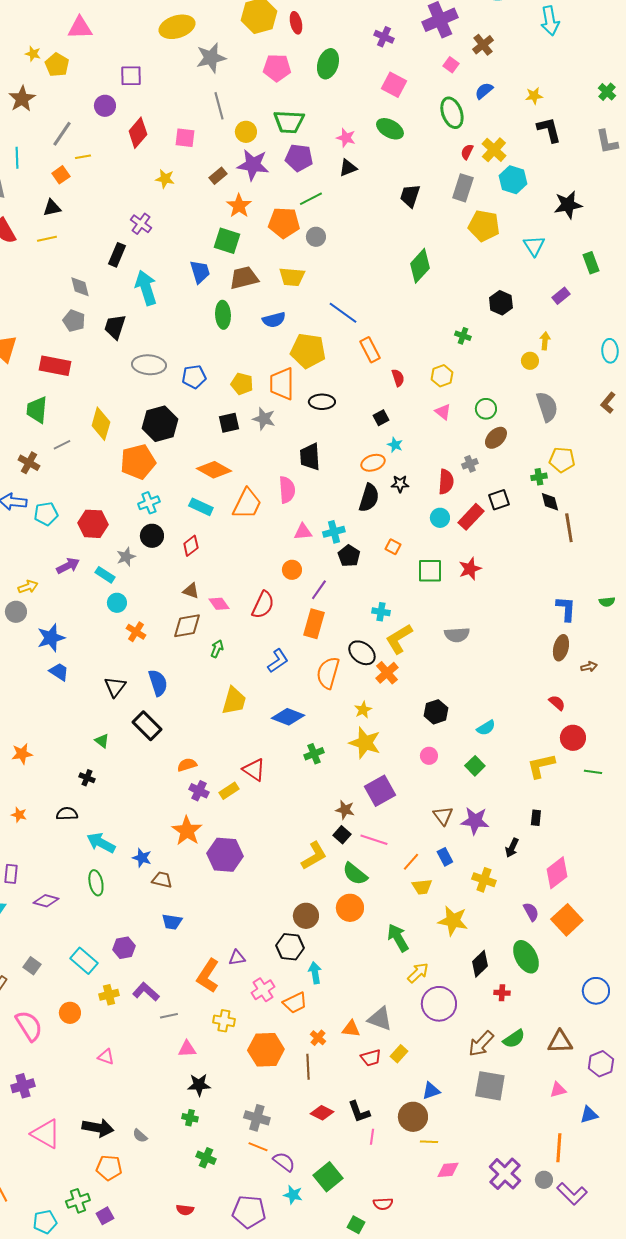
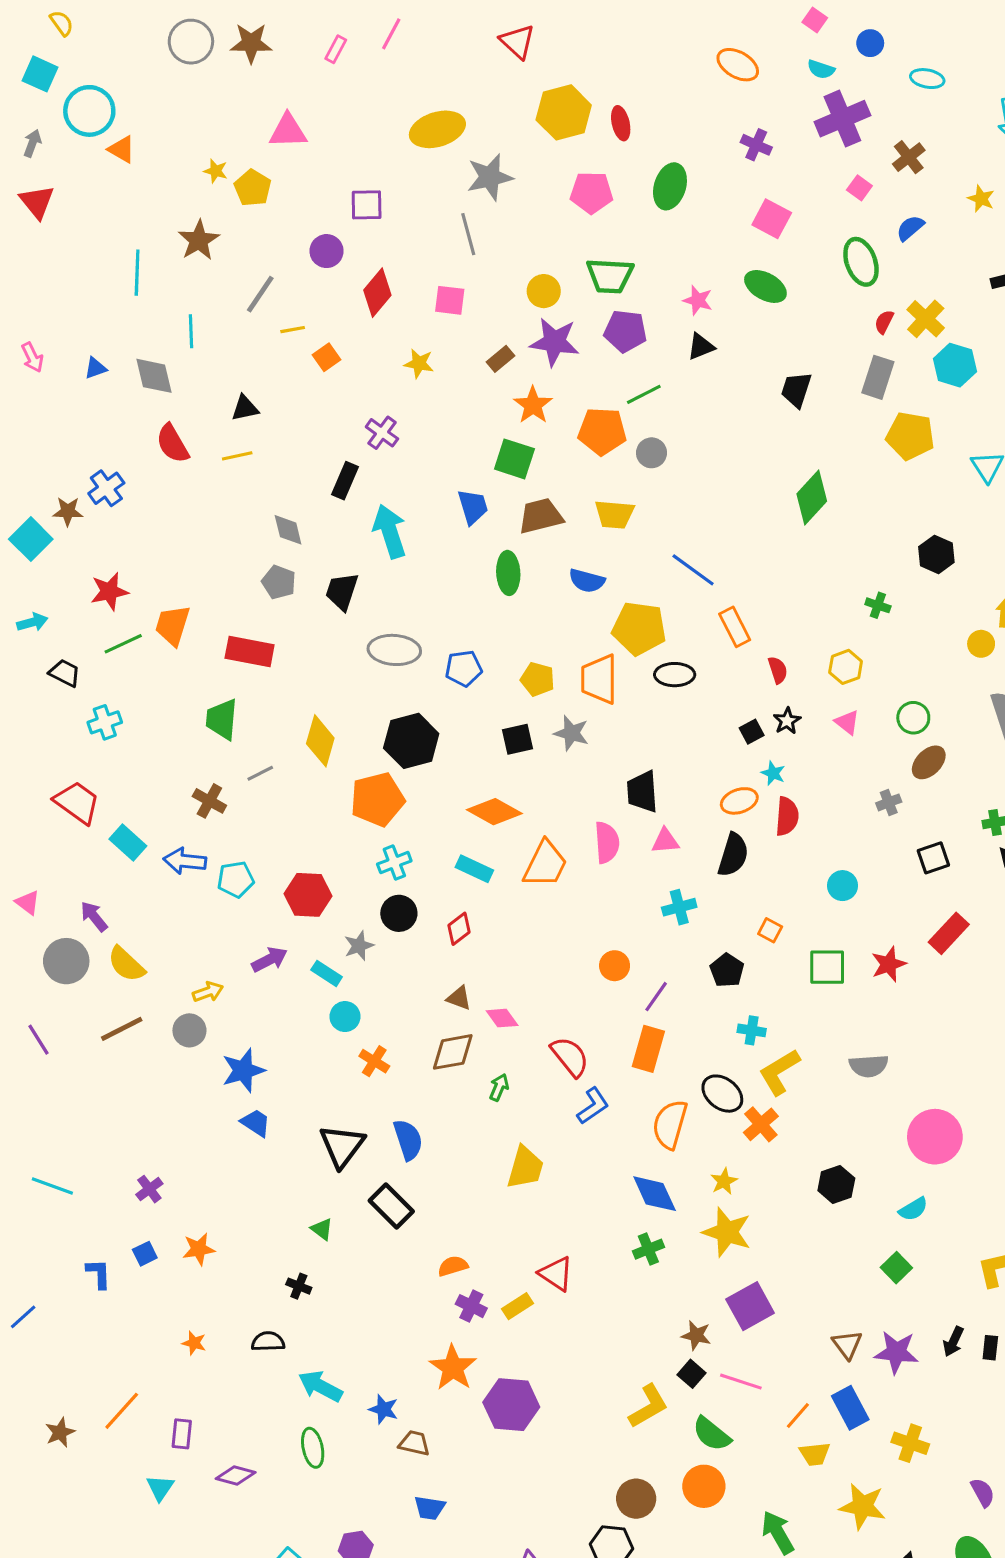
yellow star: (534, 96) -> (981, 199), moved, turned 30
gray line: (219, 106) -> (468, 234), moved
orange square: (61, 175) -> (327, 357), moved
blue semicircle: (274, 320) -> (587, 581), turned 30
black ellipse: (322, 402) -> (675, 675), moved
red semicircle: (446, 482) -> (787, 816), moved
black star: (400, 484) -> (787, 721), moved, turned -30
red rectangle: (471, 517) -> (949, 933), moved
pink triangle: (303, 532) -> (665, 841), moved
black pentagon: (349, 556) -> (727, 970), moved
red semicircle: (263, 605) -> (570, 1057), moved, turned -64
black triangle: (115, 687) -> (342, 1146), size x1.4
blue diamond: (288, 717) -> (655, 1194), moved, turned 44
pink circle: (429, 756) -> (935, 1137), moved, size x2.0
black arrow: (512, 848) -> (953, 1342), moved
blue rectangle: (445, 857) -> (850, 1408), size x1.5

